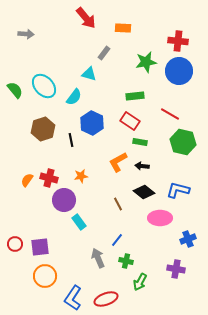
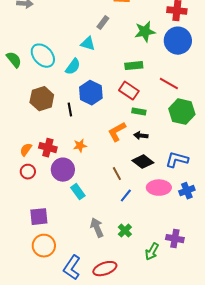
blue cross: (188, 239) -> (187, 191), moved
blue line: (117, 240) -> (126, 196), moved
red circle: (15, 244) -> (28, 172), moved
green cross: (126, 261) -> (125, 231), turned 32
green arrow: (140, 282) -> (152, 252), moved

